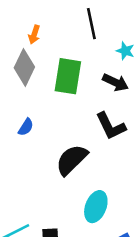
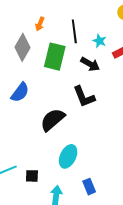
black line: (91, 24) -> (74, 31), moved
orange arrow: (34, 34) -> (40, 24), moved
blue semicircle: (26, 127) -> (20, 92), size x1.5

